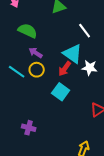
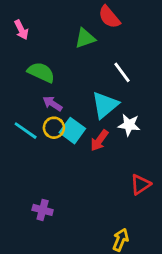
cyan triangle: (73, 54) -> (105, 105), turned 45
red arrow: (65, 69) -> (99, 140), moved
cyan square: (61, 92) -> (72, 131), moved

